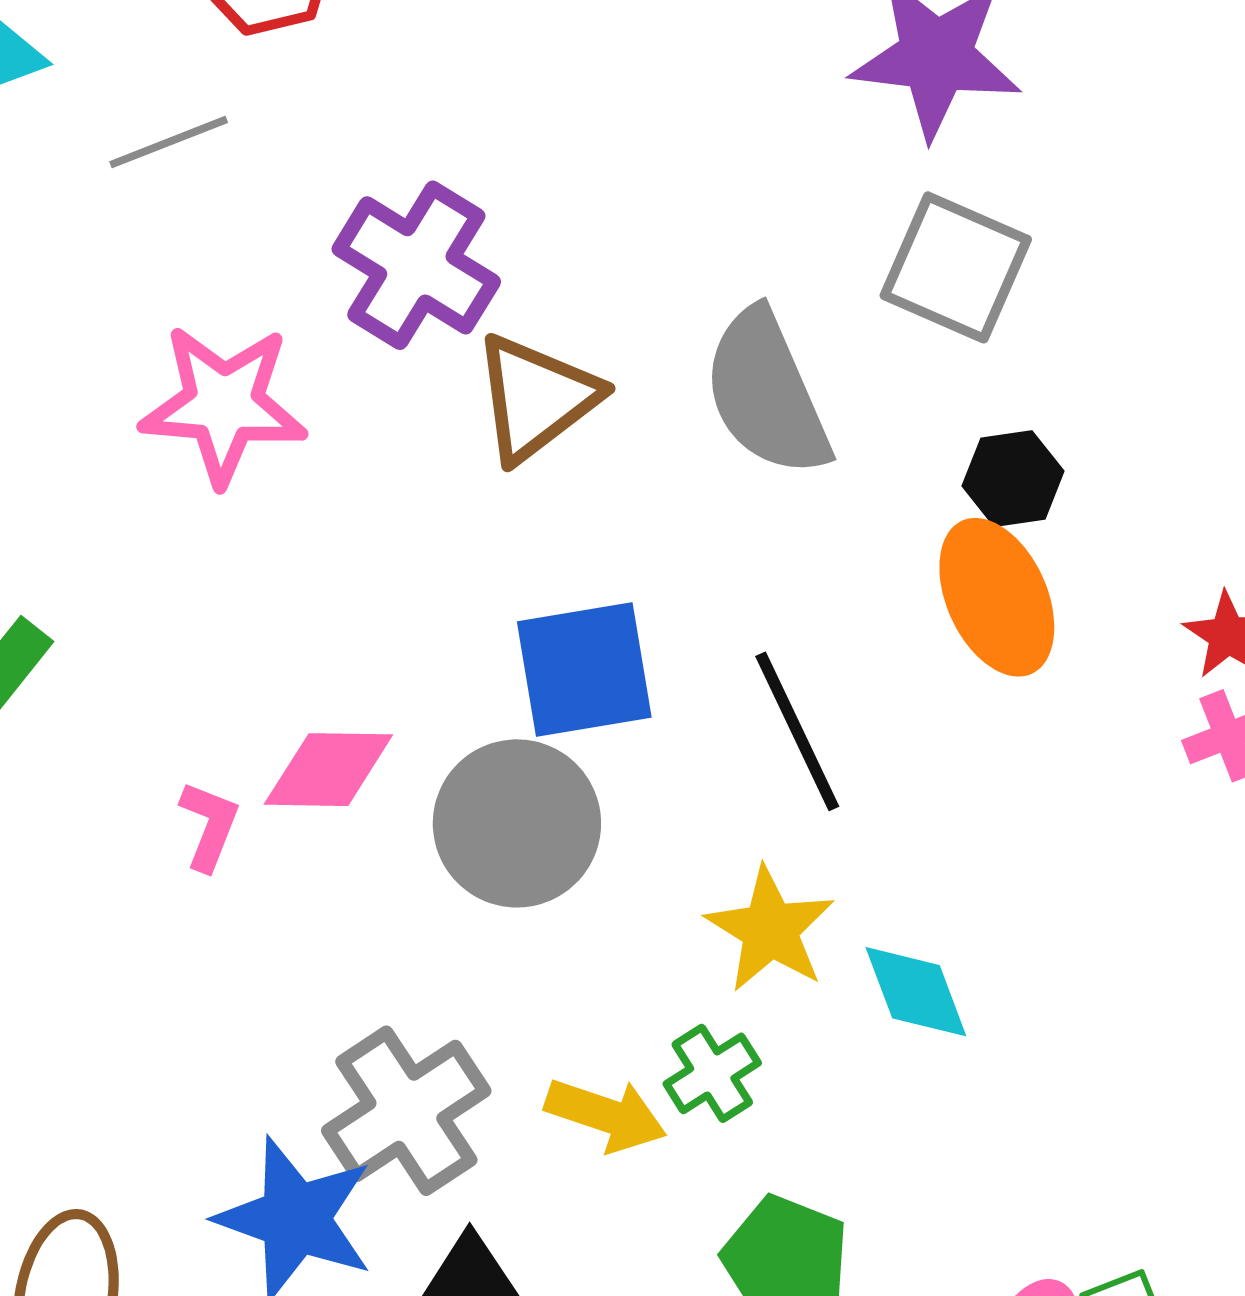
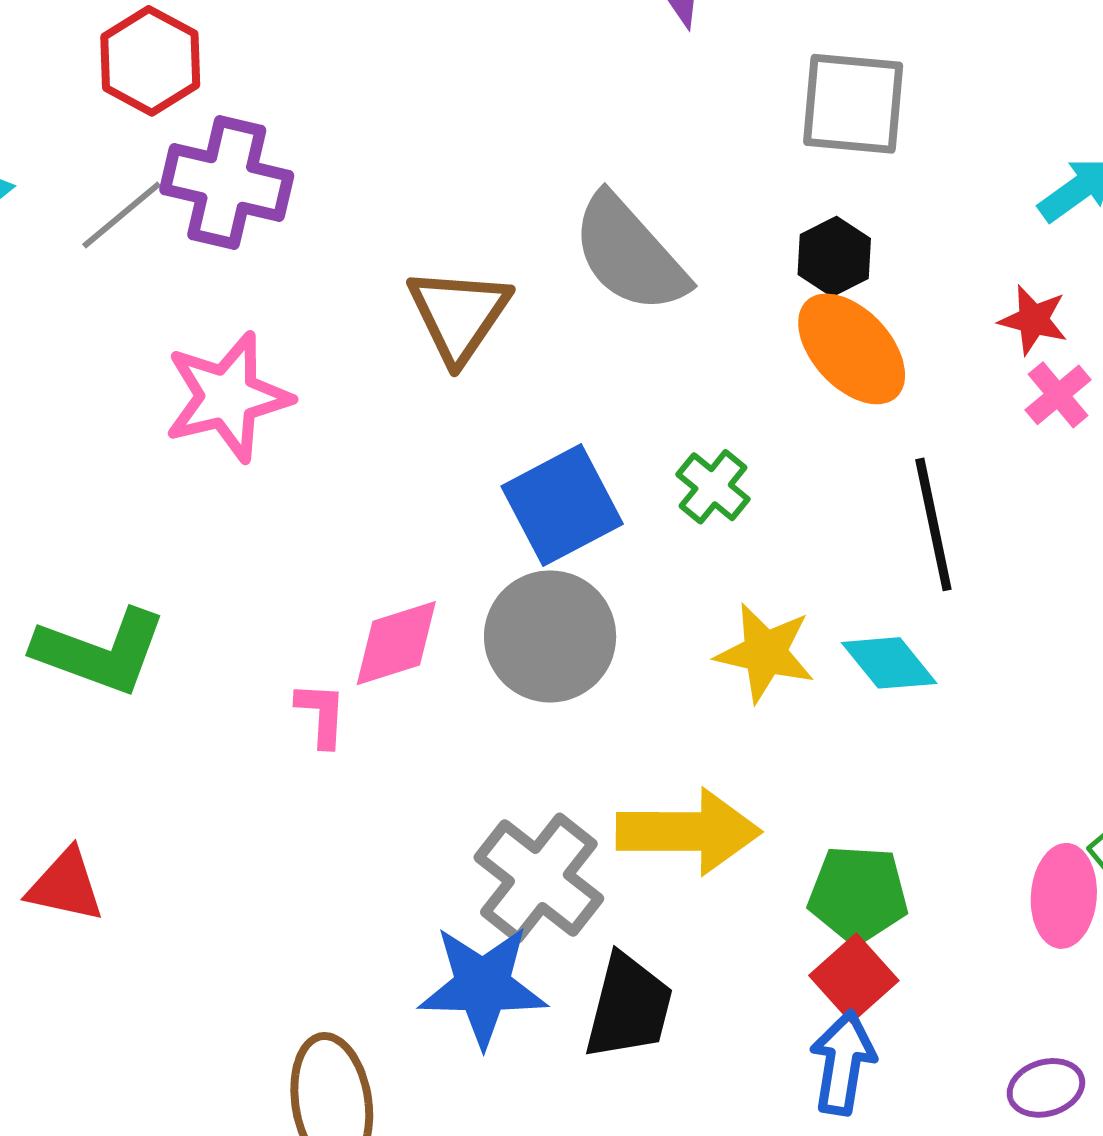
purple cross: (416, 265) -> (227, 183), moved
gray square: (956, 267) -> (853, 104), moved
black line: (797, 731) -> (933, 524), moved, turned 32
green cross: (712, 1073) -> (713, 487), moved
yellow arrow: (606, 1115) -> (689, 832), size x1.5

